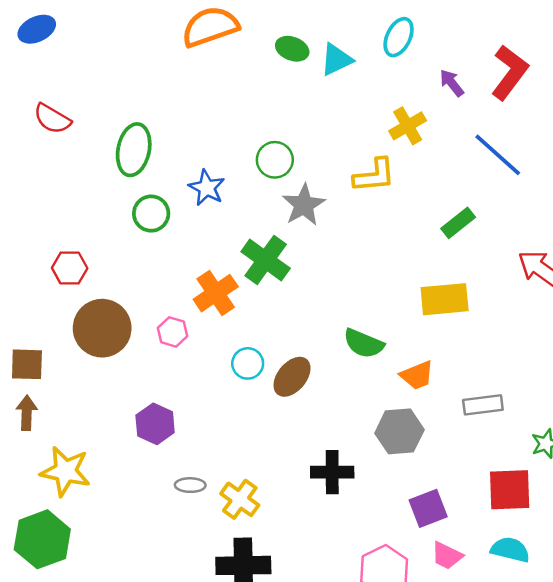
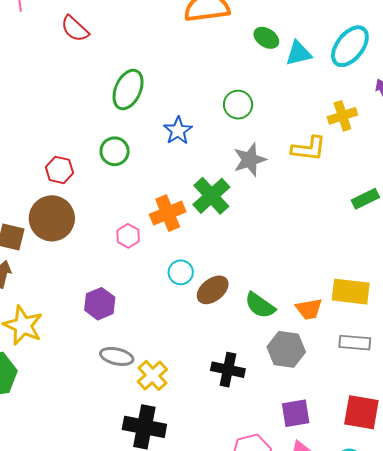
cyan ellipse: (399, 37) -> (350, 46), size x1.4
red semicircle: (52, 119) -> (75, 29), moved
green circle: (275, 160) -> (238, 105), moved
green circle: (151, 214) -> (115, 151), moved
yellow rectangle: (445, 299) -> (351, 292), moved
brown circle: (102, 328) -> (52, 218), moved
green semicircle: (364, 343) -> (260, 305), moved
gray ellipse: (190, 485) -> (117, 356), size x1.4

